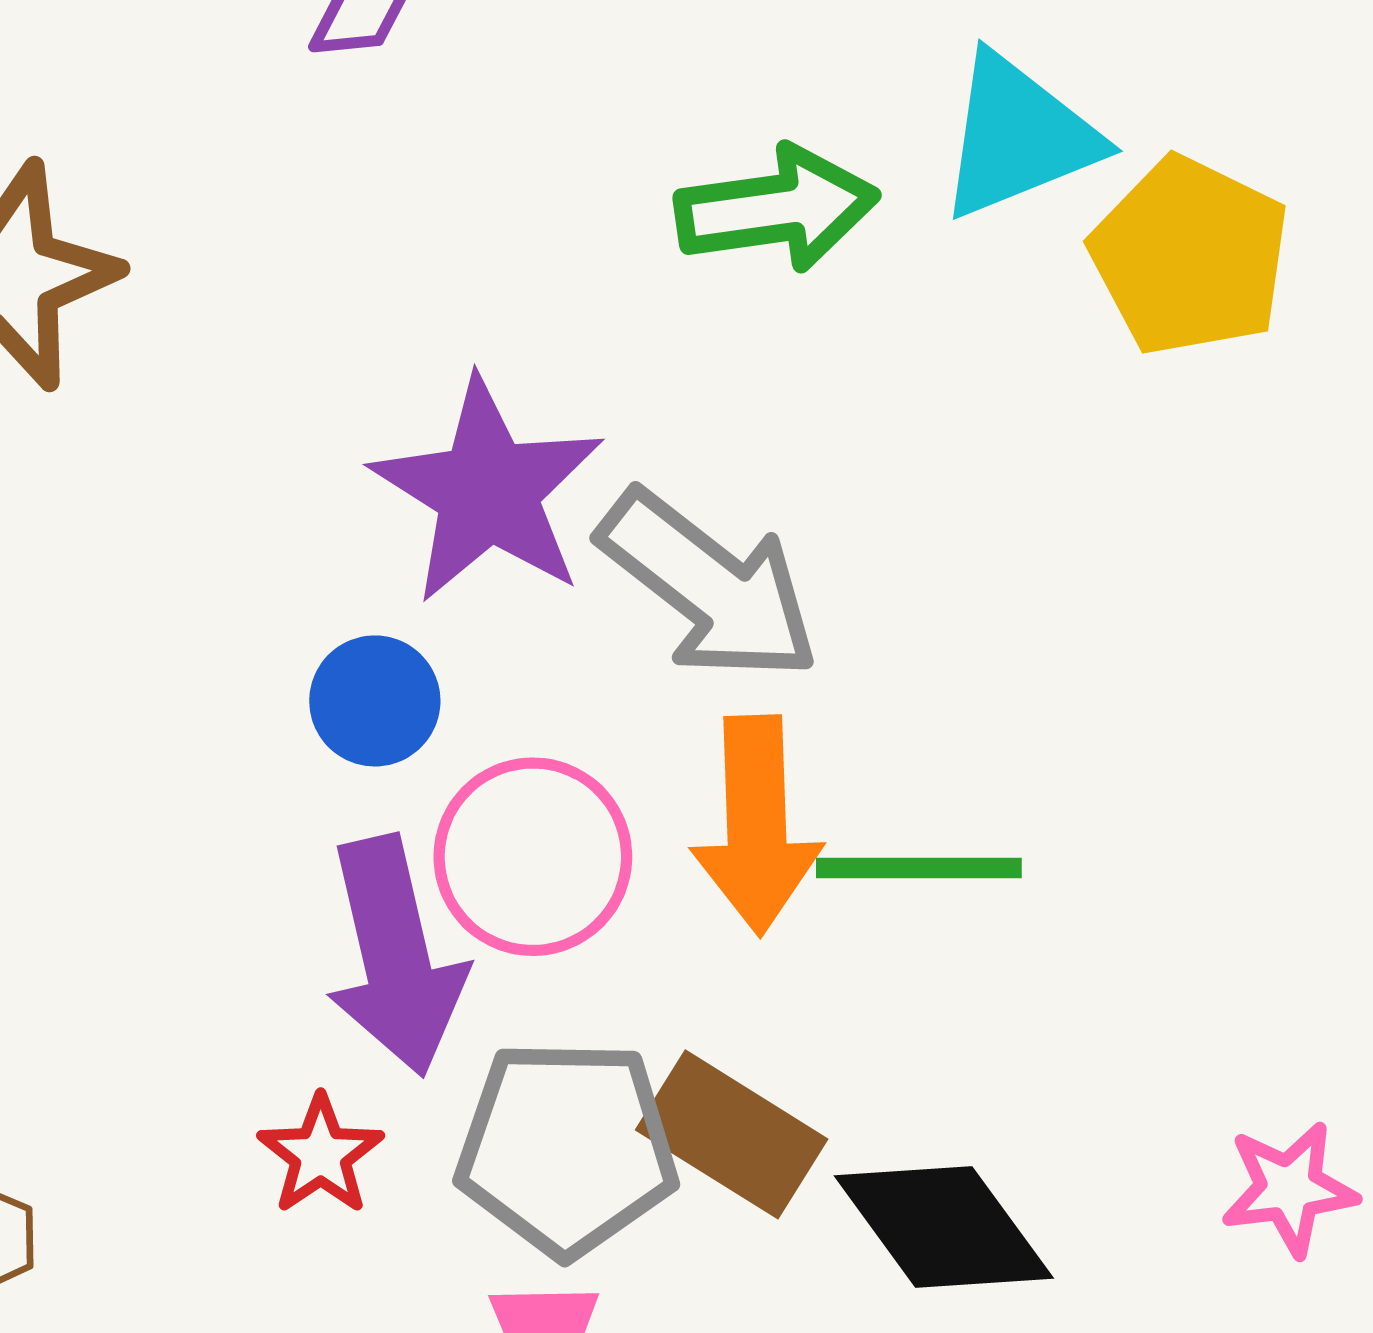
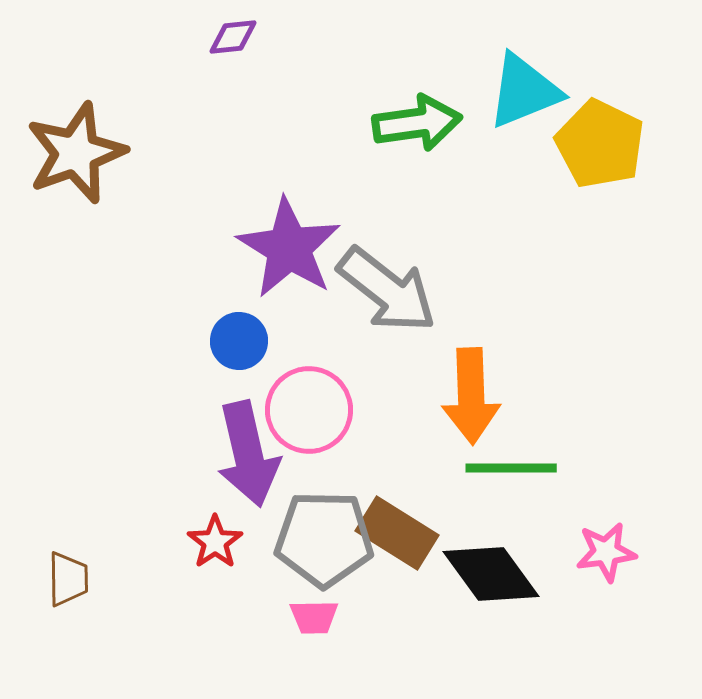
orange arrow: (756, 825) -> (471, 396), moved
green line: (919, 868) -> (511, 468), moved
pink star: (1289, 1189) -> (606, 552), moved

